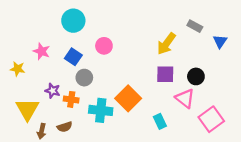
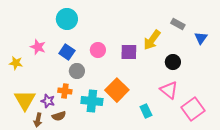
pink circle: (104, 46) -> (98, 50), moved
purple square: (165, 74) -> (129, 52), moved
black circle: (196, 76) -> (173, 62), moved
purple star: (53, 91) -> (48, 101), moved

